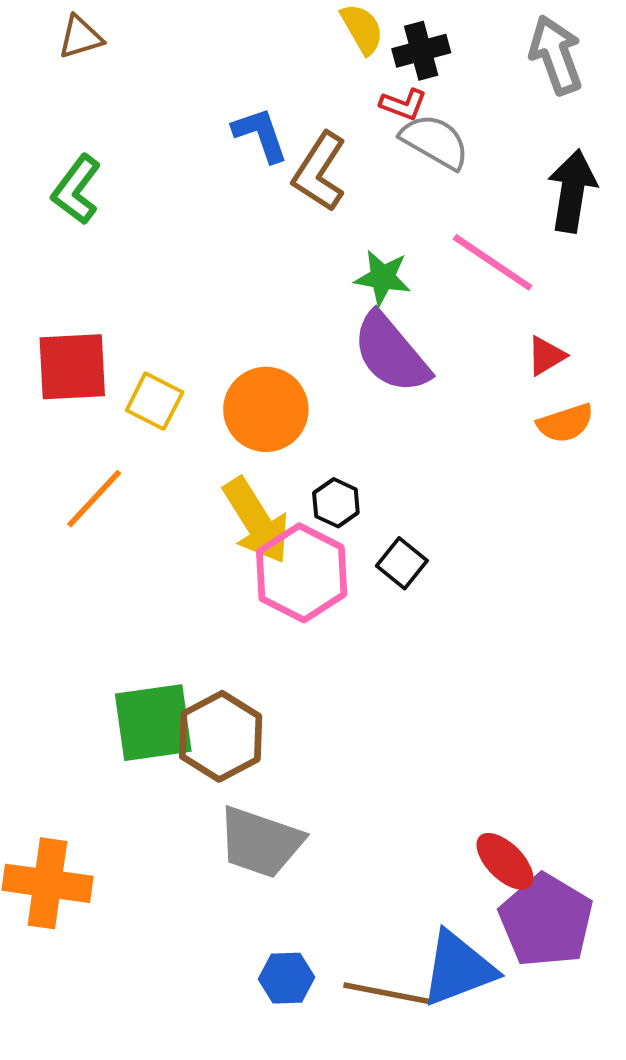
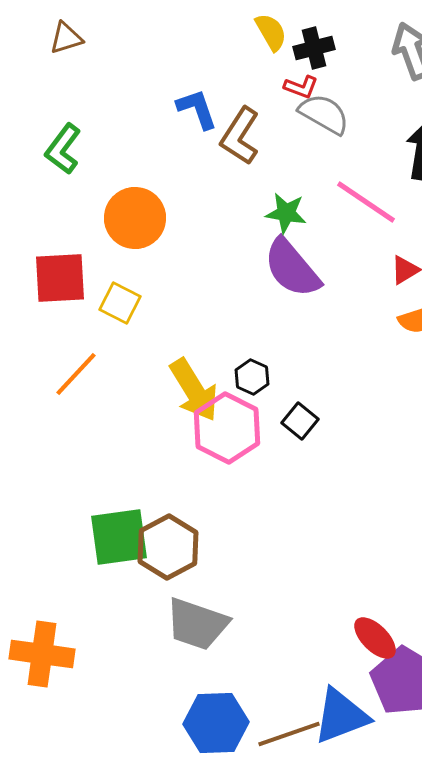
orange circle: (266, 409) -> (135, 218), moved
blue hexagon: (286, 978) -> (216, 723), size x1.6
brown line: (387, 993) -> (289, 734), turned -30

